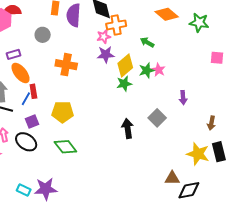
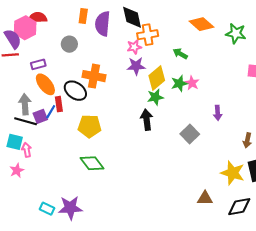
purple square: (32, 121) -> (40, 116), moved
black arrow: (128, 128) -> (147, 120), moved
black ellipse: (26, 142) -> (75, 91), moved
black diamond: (189, 190) -> (239, 207), moved

